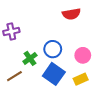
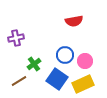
blue circle: (53, 49) -> (65, 55), moved
yellow rectangle: (81, 79) -> (83, 84), size x1.5

